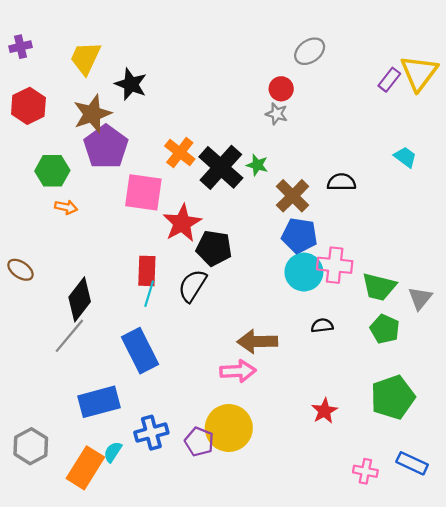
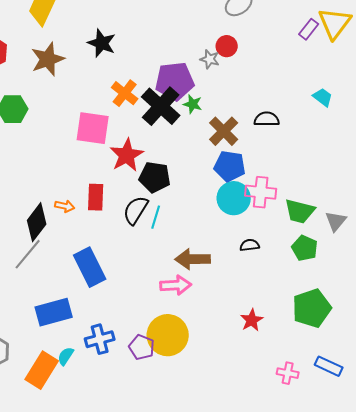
black star: (131, 84) -> (102, 43), moved
red circle: (281, 89) -> (227, 46), moved
purple pentagon: (106, 147) -> (175, 81), moved, turned 30
orange arrow: (66, 207) -> (65, 206), moved
cyan line: (149, 294) -> (156, 217), moved

